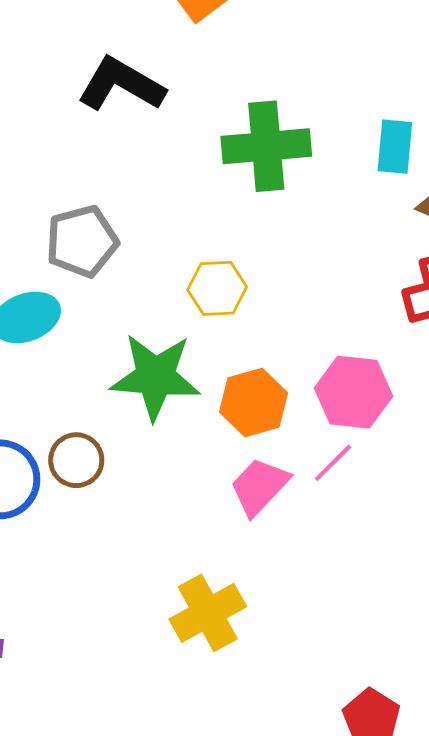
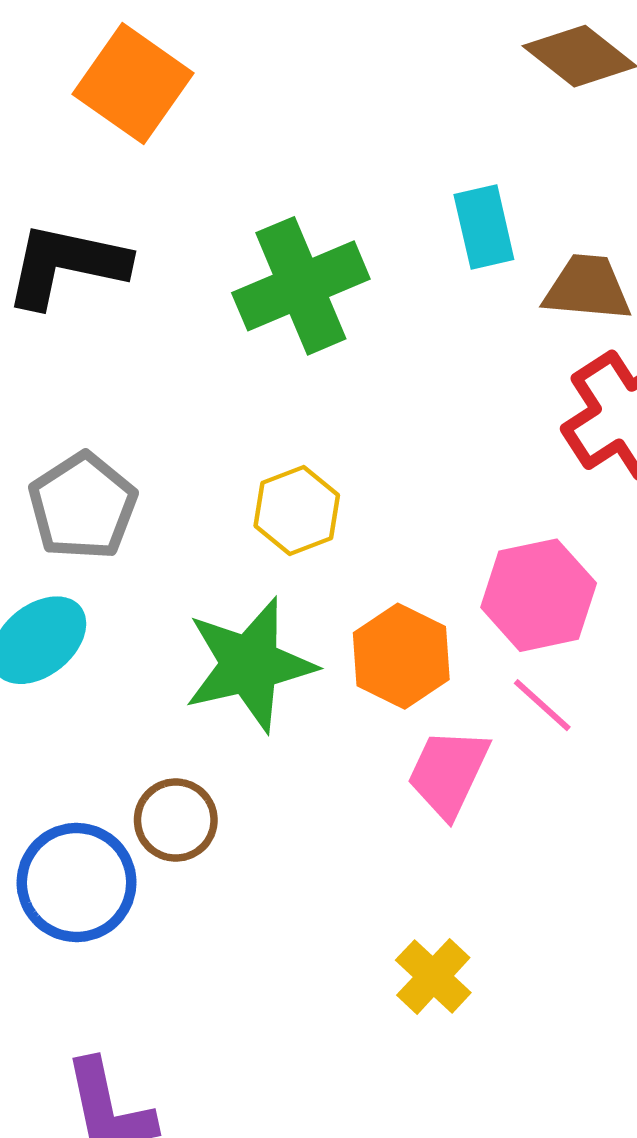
pink line: (333, 463) -> (542, 705), turned -75
yellow cross: (208, 613) -> (433, 976), size x0.7

